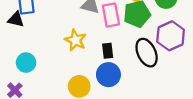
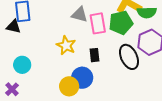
blue circle: (108, 75) -> (82, 78), moved

